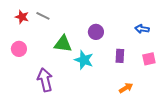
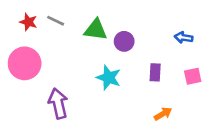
green triangle: (63, 44) -> (96, 30), moved
pink circle: (19, 49) -> (25, 63), size x1.6

